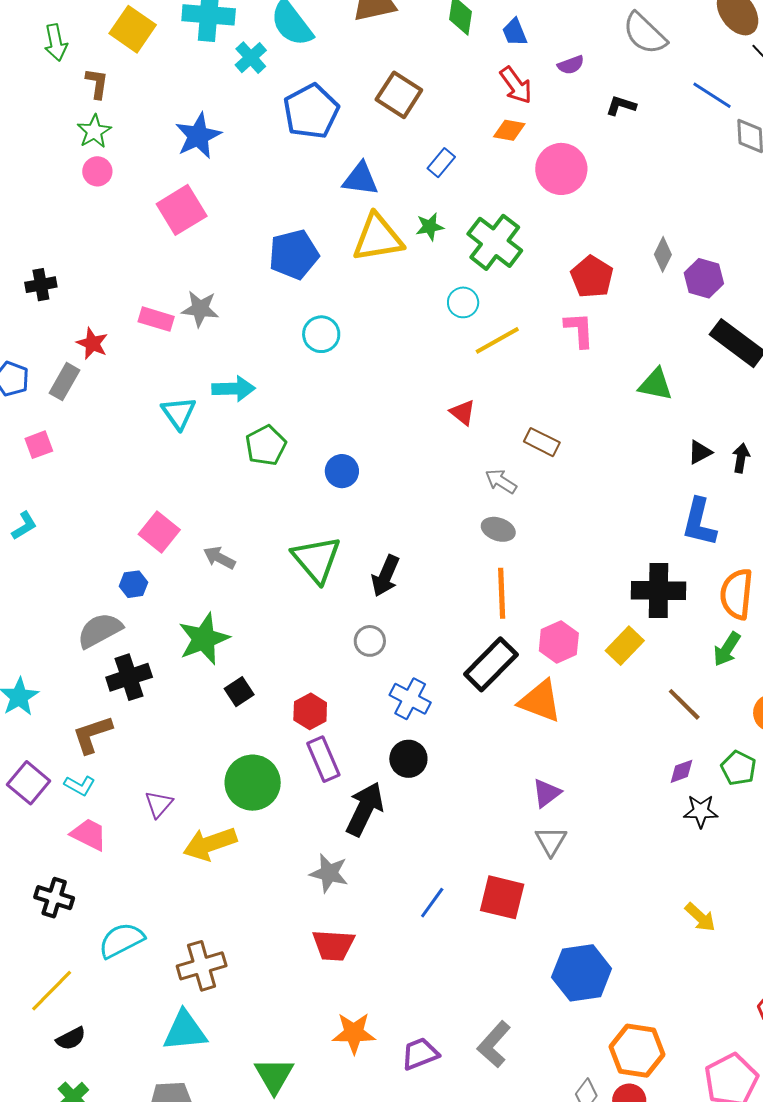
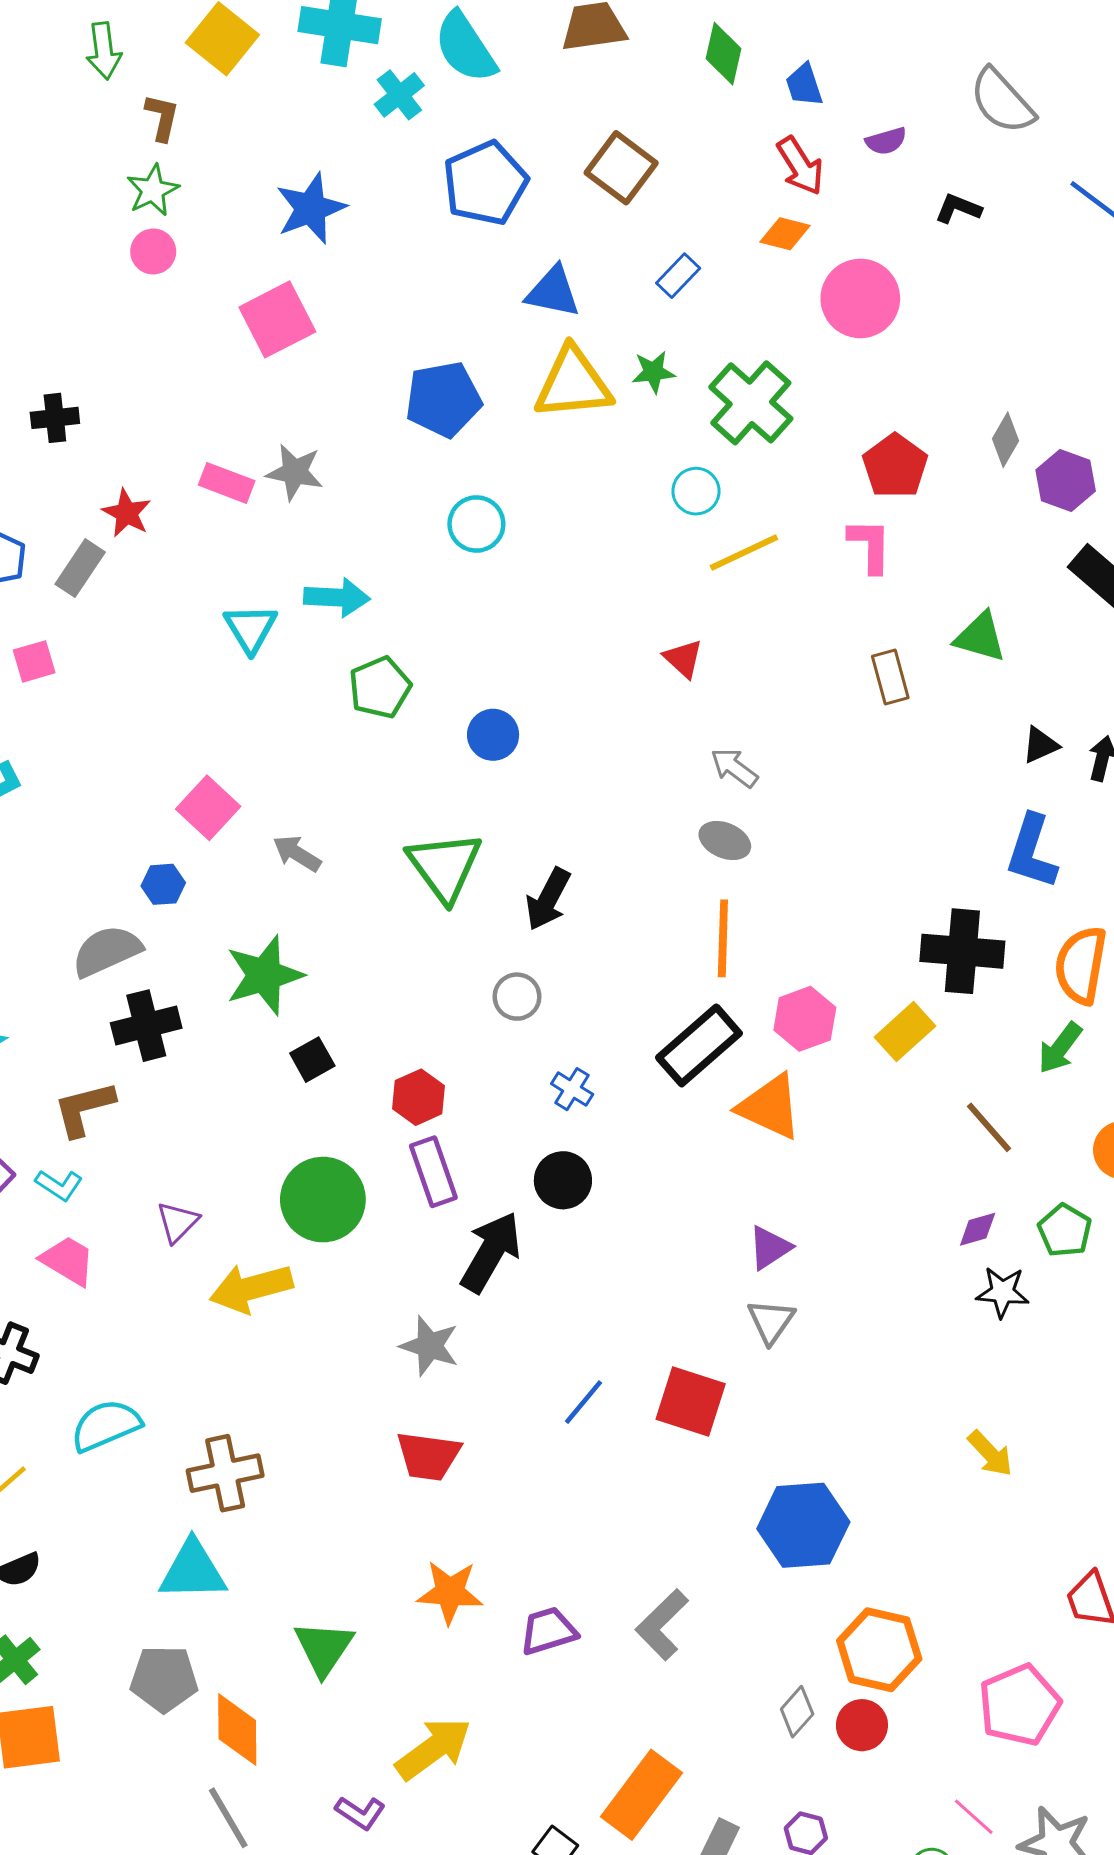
brown rectangle: (542, 442) -> (890, 677), moved, turned 44
blue cross: (410, 699) -> (572, 1089), size x0.7

